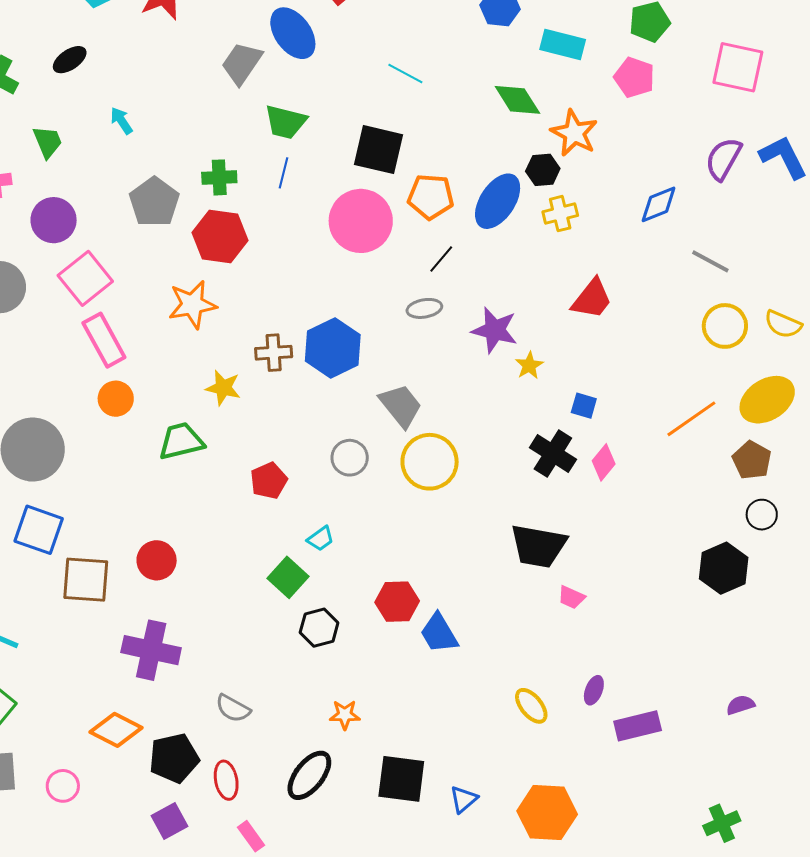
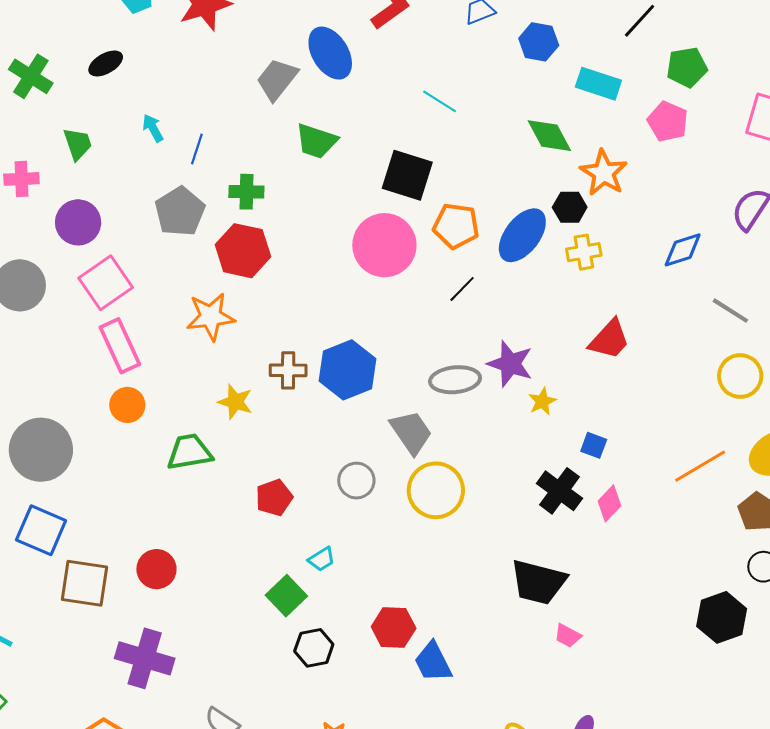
blue line: (284, 173) -> (197, 149), moved
gray ellipse: (424, 308) -> (455, 380), moved, size x1.4

